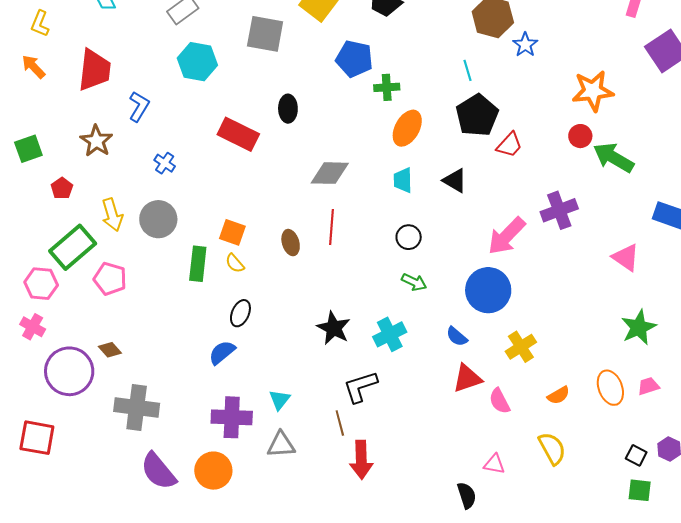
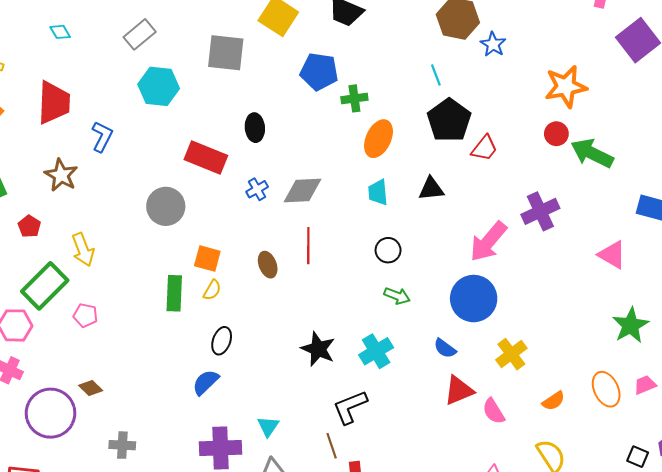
blue cross: (165, 163) -> (257, 189), moved, turned 30
black triangle: (455, 181) -> (431, 189), turned -32
gray circle: (158, 219) -> (166, 206), moved
yellow semicircle: (235, 263) -> (212, 290), turned -105
pink pentagon: (110, 279) -> (85, 315), size x0.7
gray cross: (137, 407) -> (122, 445), size x0.6

